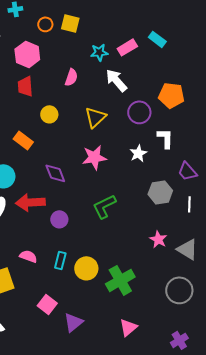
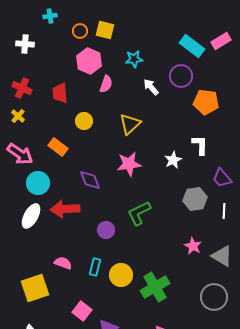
cyan rectangle: (157, 39) -> (192, 46), size x1.4
pink rectangle: (127, 47) -> (221, 41), moved
pink hexagon: (27, 54) -> (89, 61), moved
white arrow: (116, 80) -> (151, 87), size x0.7
purple circle: (139, 112) -> (181, 76), moved
purple circle: (59, 219) -> (106, 230), moved

